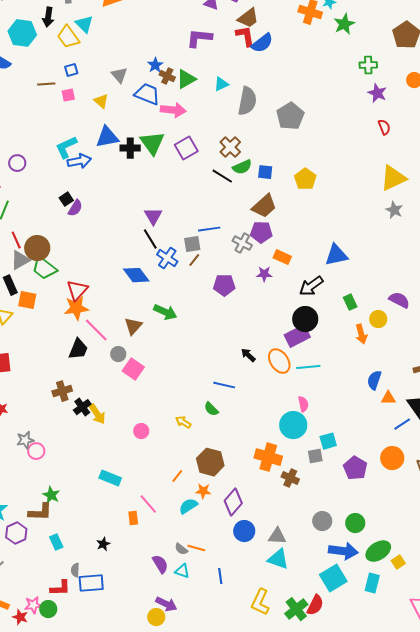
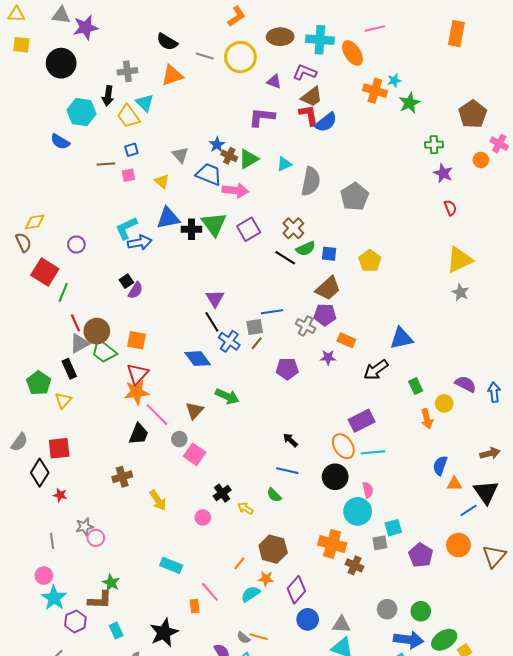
orange square: (27, 300) -> (137, 340), moved
black circle: (305, 319) -> (335, 477), moved
black arrow: (248, 355) -> (290, 440), moved
black cross: (82, 407) -> (222, 493), moved
black star: (103, 544) -> (164, 633), size x2.0

